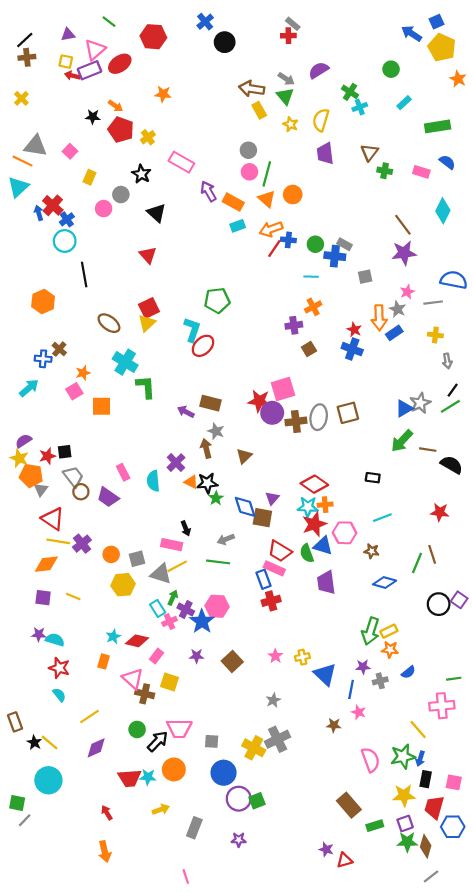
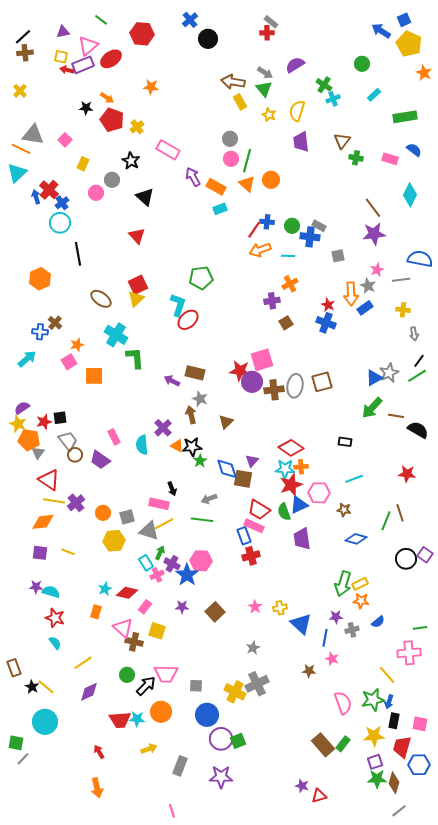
orange arrow: (271, 229) -> (260, 250), moved
blue triangle: (323, 546) -> (299, 505), turned -42
green rectangle: (375, 826) -> (343, 744), moved, turned -35
purple star: (239, 840) -> (221, 777), size x1.6

